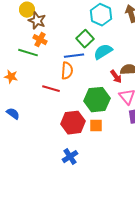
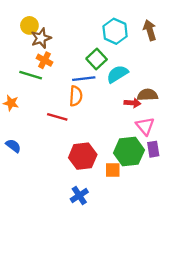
brown star: (37, 21) -> (41, 38), turned 30
red arrow: (116, 77) -> (132, 103), turned -48
green hexagon: (97, 100) -> (129, 152), moved
orange square: (96, 126) -> (113, 170), moved

